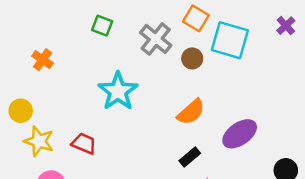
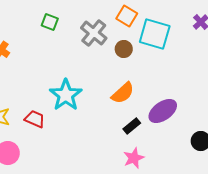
cyan star: (118, 91) -> (66, 95), moved
black rectangle: (190, 157) -> (132, 126), moved

